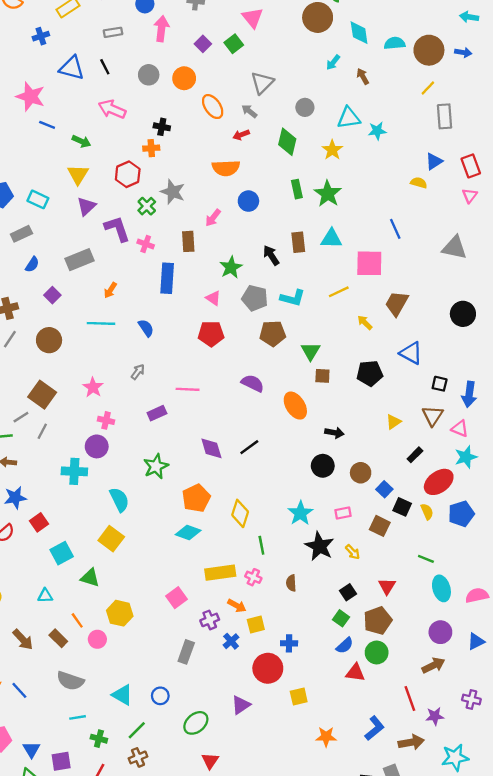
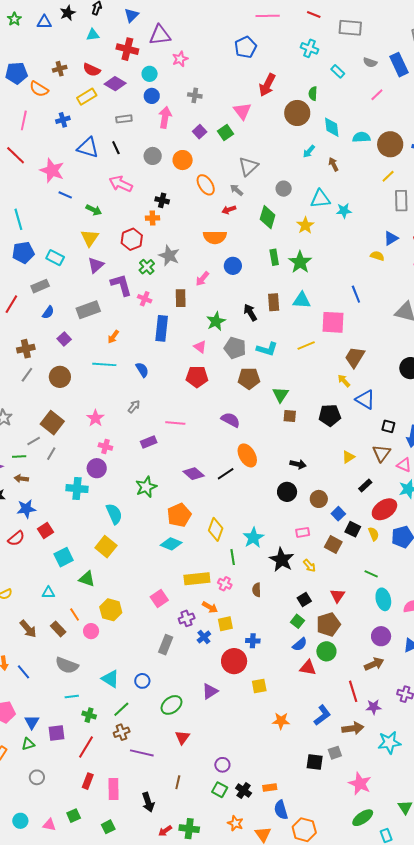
yellow arrow: (365, 322) -> (344, 381), moved
orange ellipse: (295, 406) -> (247, 455), moved
purple diamond: (211, 448) -> (194, 474), turned -35
cyan star: (300, 513) -> (253, 538), moved

